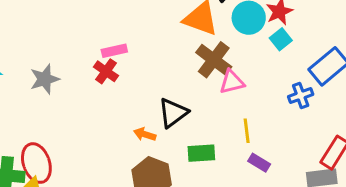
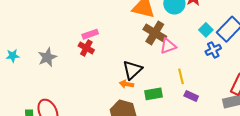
cyan square: (281, 39) -> (206, 30), moved
orange arrow: (145, 134) -> (127, 84), moved

